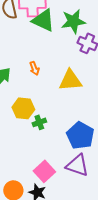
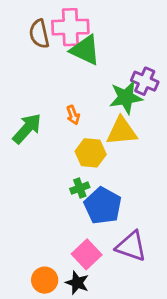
green star: (73, 21) -> (126, 97), moved
yellow hexagon: (23, 108) -> (91, 153), moved
blue pentagon: (80, 135) -> (103, 206), moved

